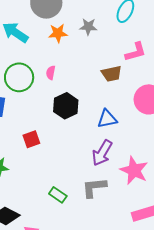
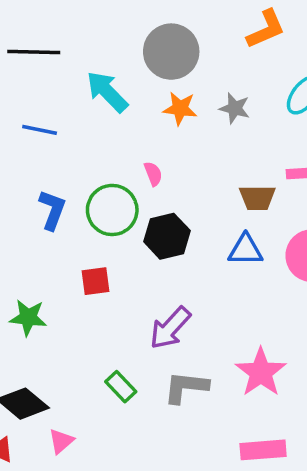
pink semicircle: (51, 73) -> (153, 174), turned 136
green circle: (19, 77) -> (112, 210), moved
blue triangle: (107, 119) -> (245, 250), moved
purple arrow: (102, 153) -> (170, 328), moved

